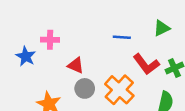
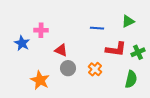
red L-shape: (146, 64) -> (116, 49), turned -45
orange cross: (119, 90) -> (95, 69), size x0.6

